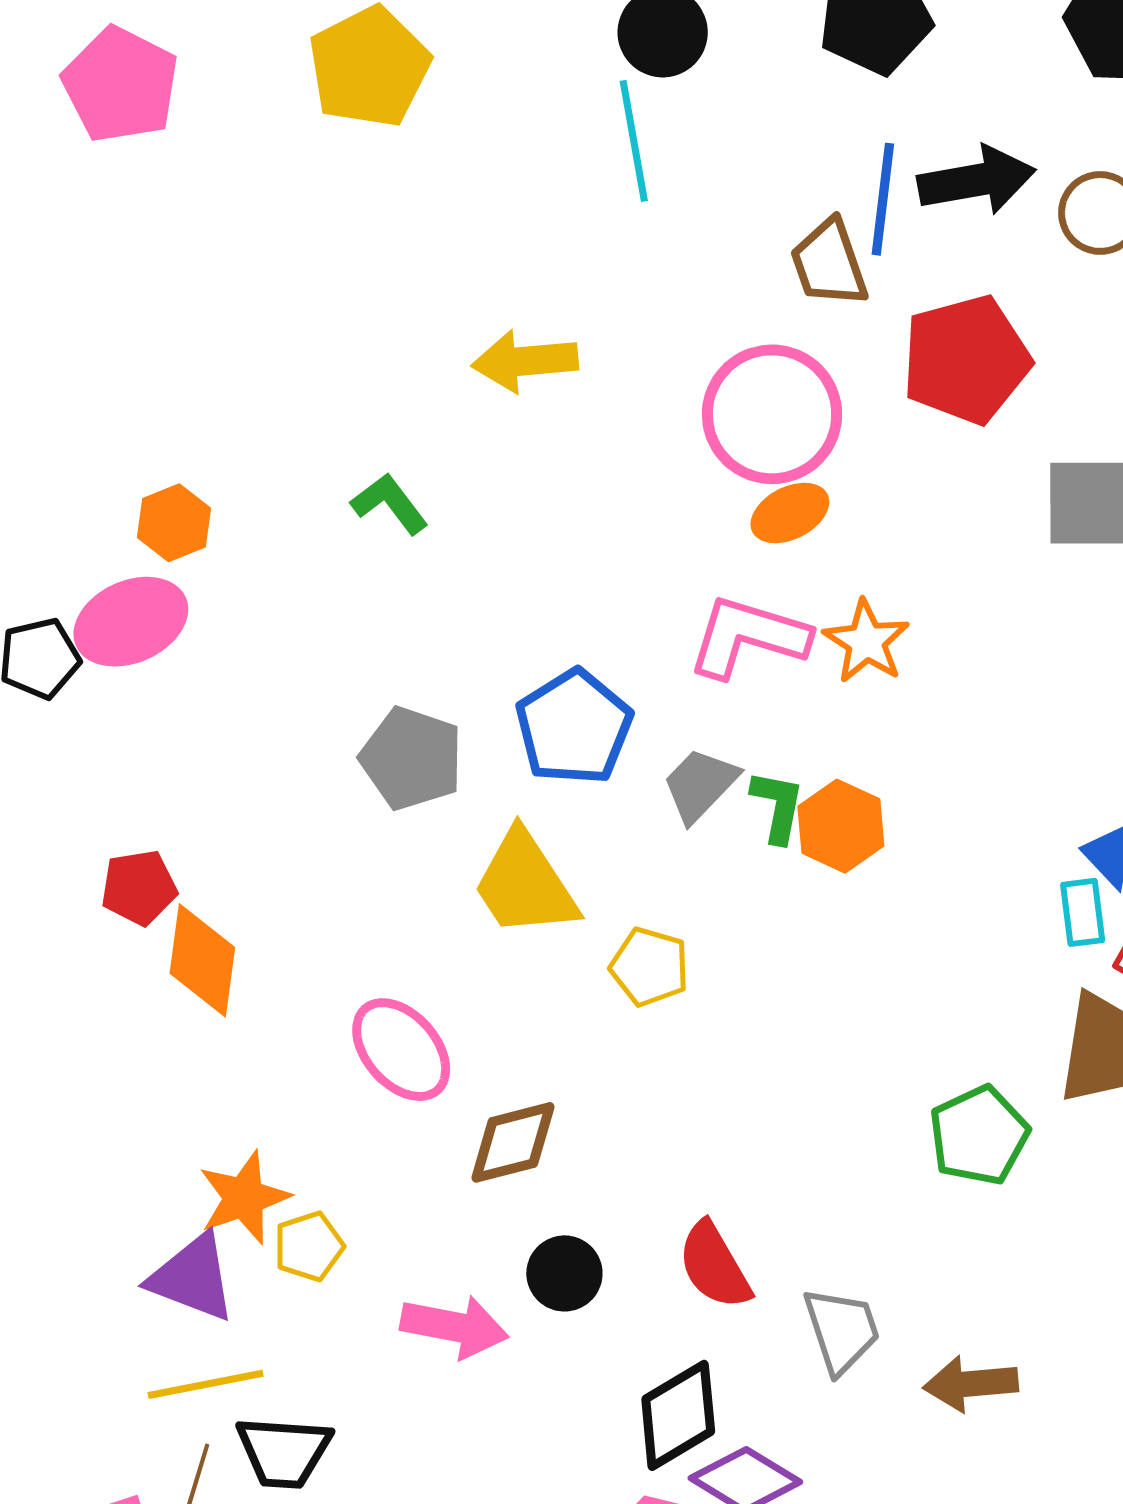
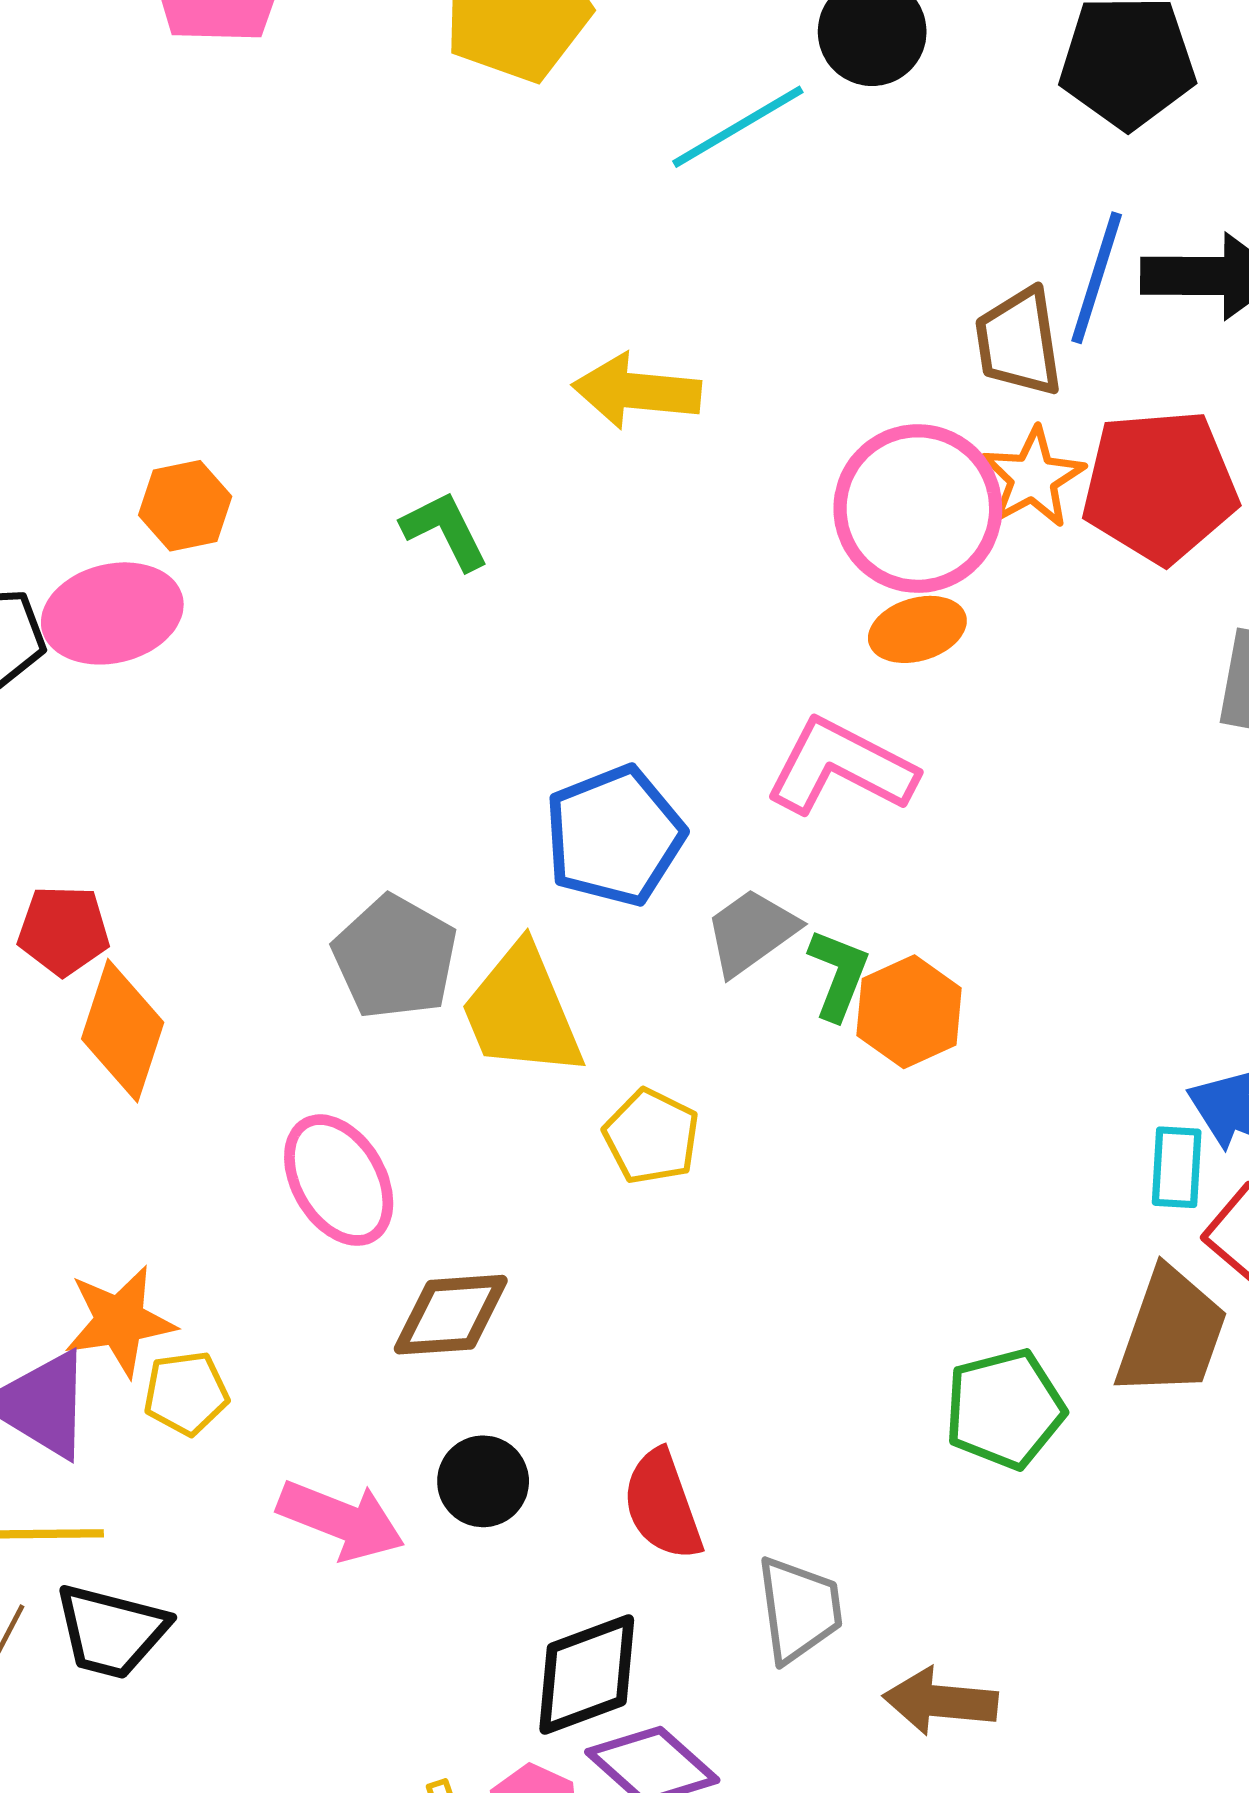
cyan line: (634, 141) -> (738, 127), moved, turned 59
orange star: (866, 642) -> (1033, 477), moved
gray pentagon: (412, 758) -> (395, 957), moved

